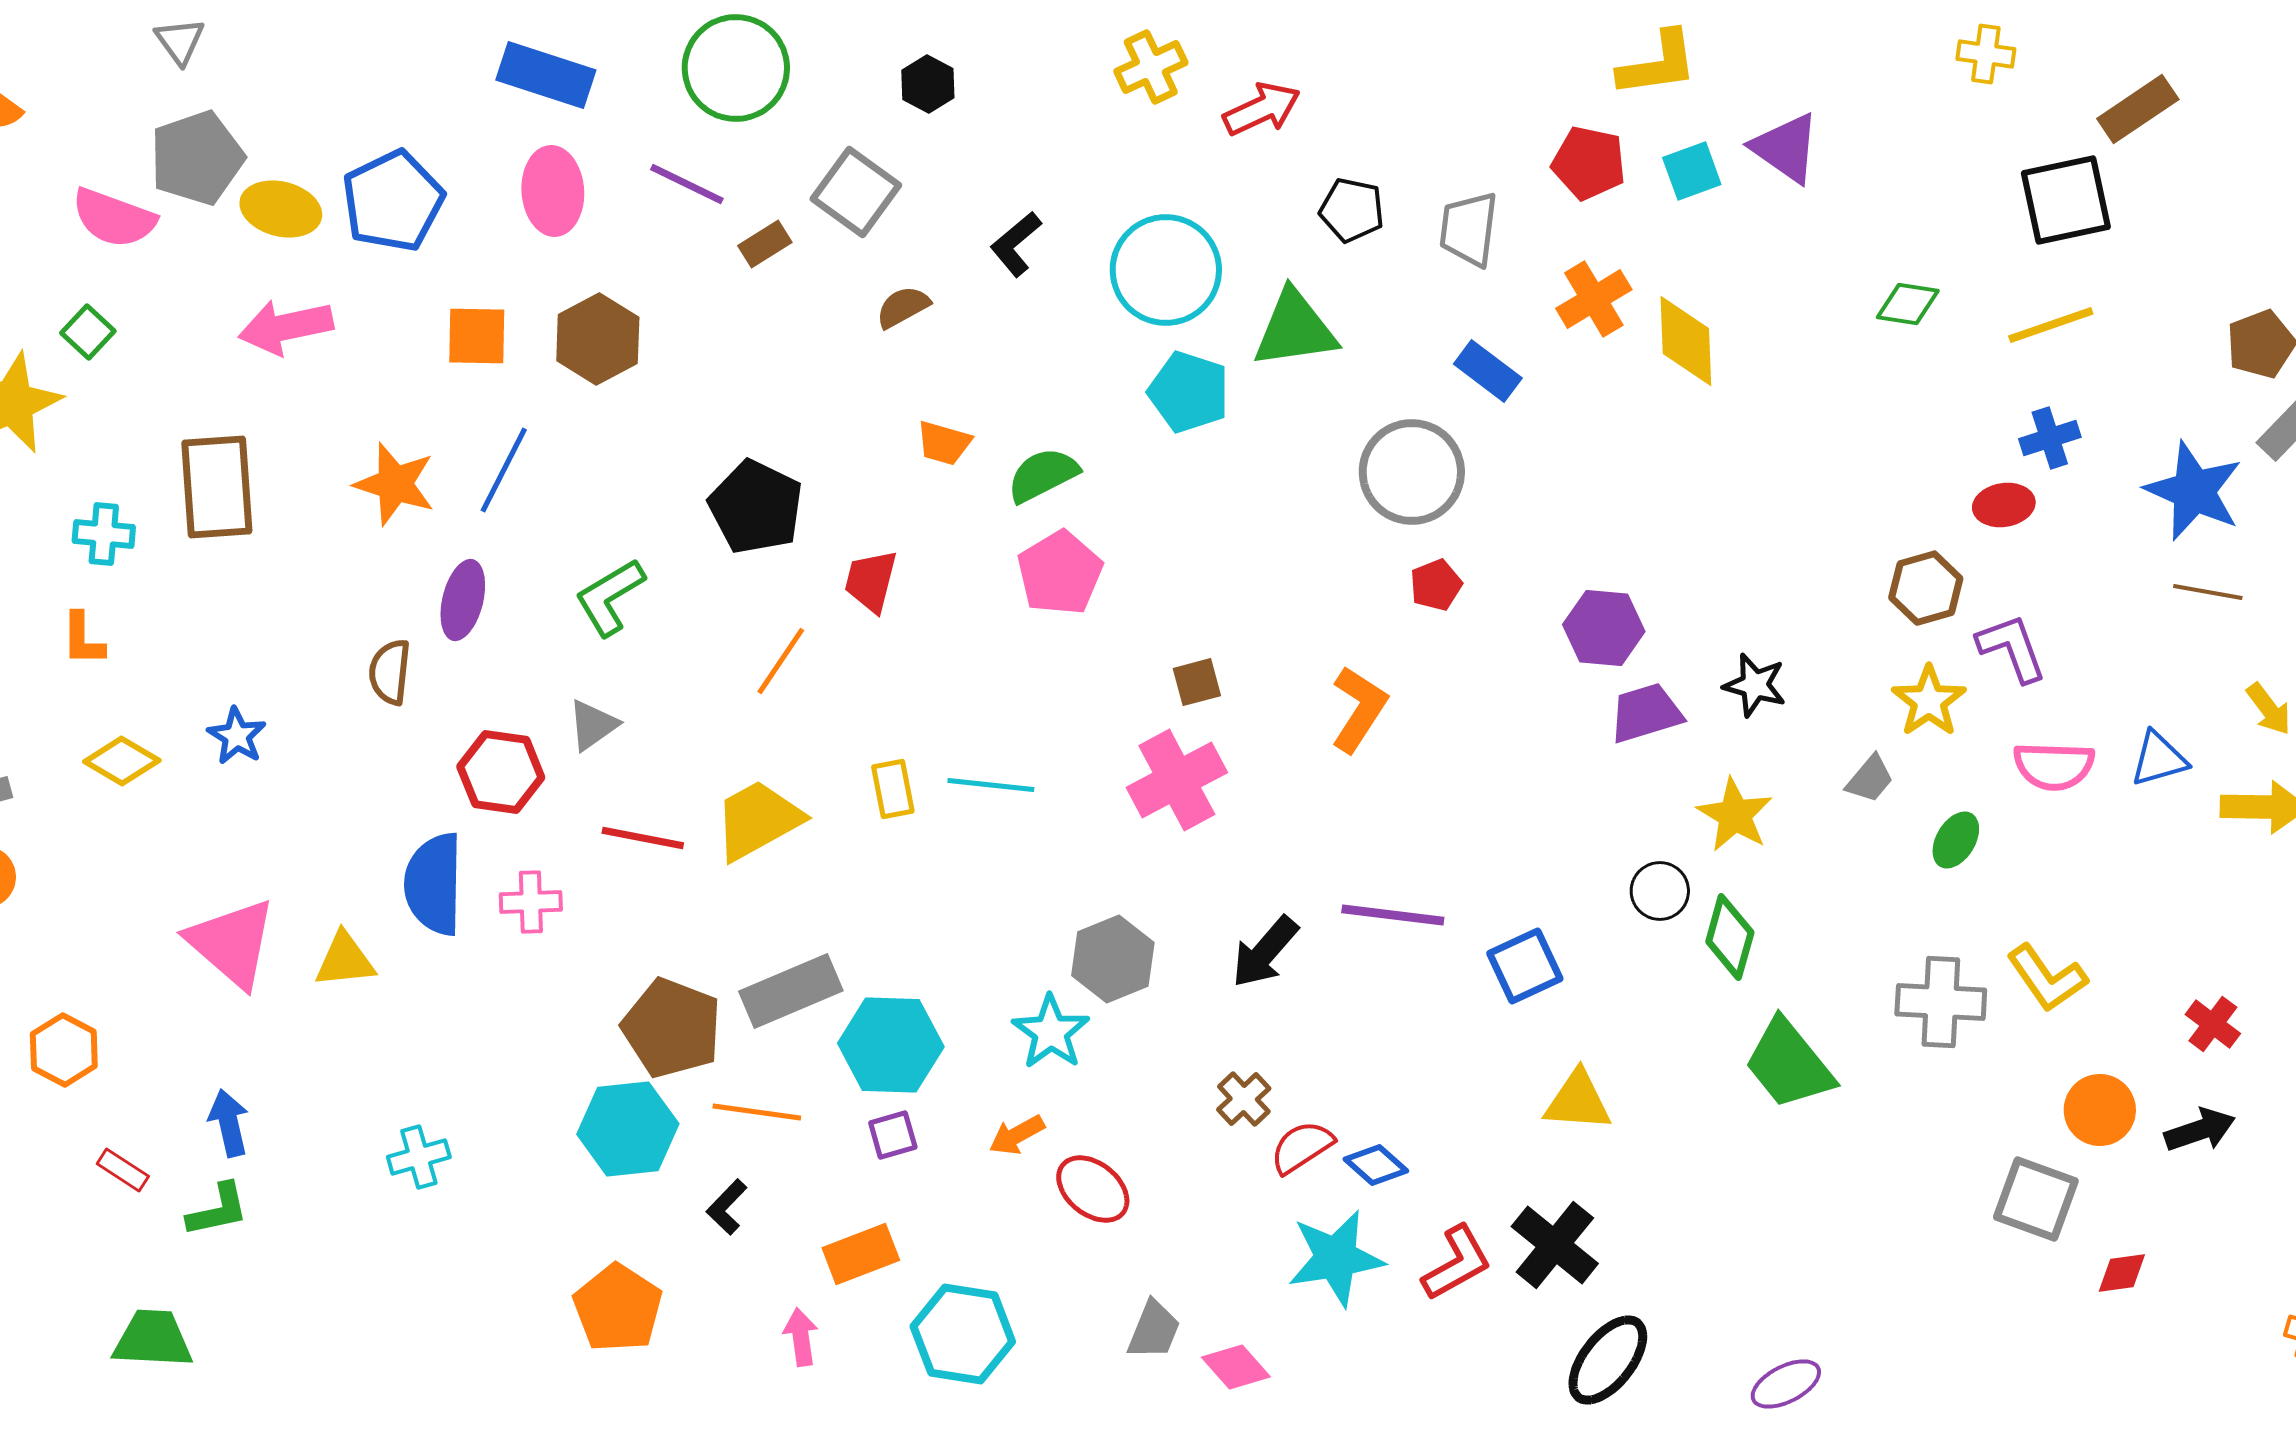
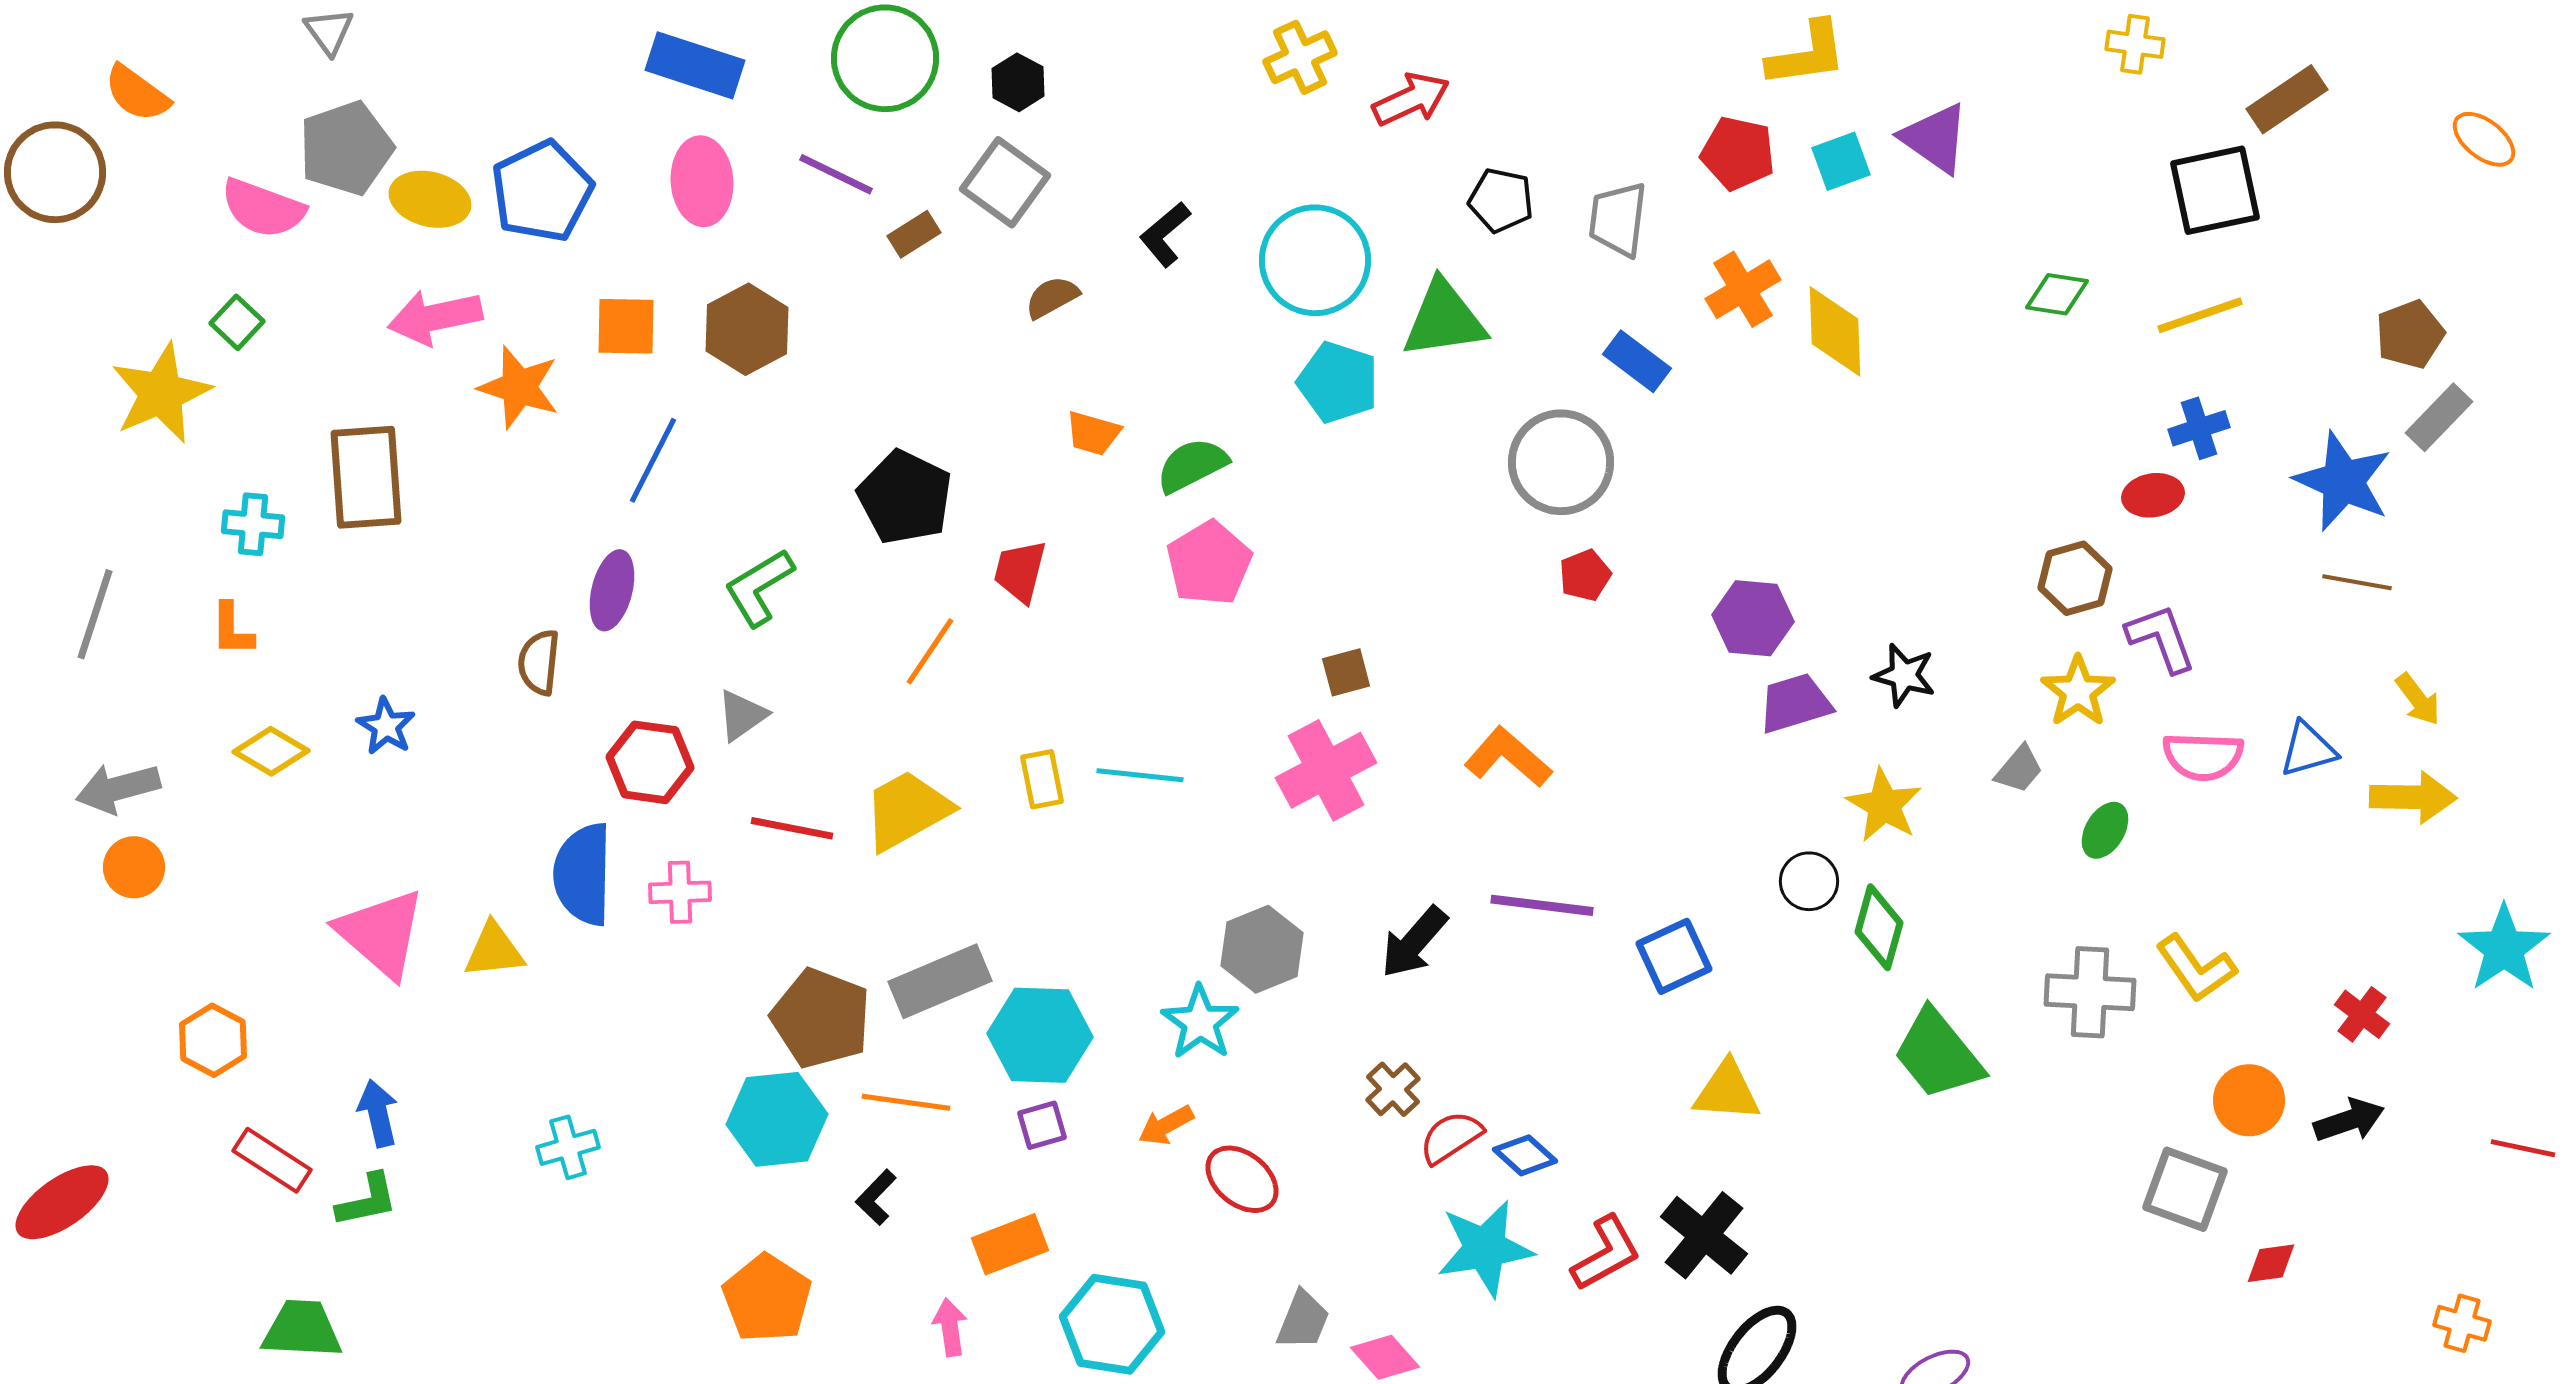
black hexagon: (928, 84) -> (1018, 82), moved
orange star: (395, 484) -> (519, 387), moved
orange L-shape: (1359, 709) -> (1508, 757), moved, turned -82
red rectangle: (123, 1170) -> (272, 1160), size x1.5

